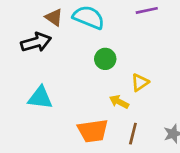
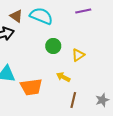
yellow triangle: (140, 82) -> (78, 55), moved
orange trapezoid: (93, 131) -> (31, 87), moved

